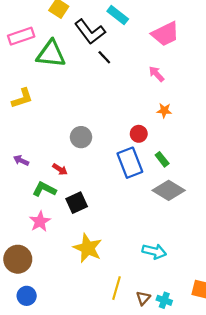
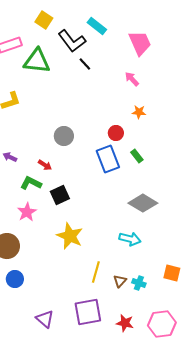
pink trapezoid: (165, 34) -> (140, 43), turned -88
gray diamond: (169, 190) -> (143, 203), moved

